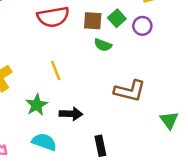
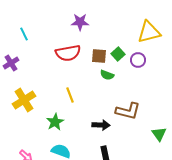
black arrow: (71, 114) -> (101, 125), moved

